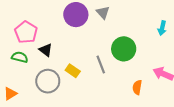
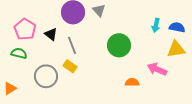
black triangle: (46, 50) -> (51, 34), moved
gray line: (101, 64) -> (72, 45), moved
orange semicircle: (137, 87) -> (132, 82), turned 80

